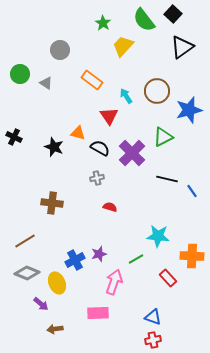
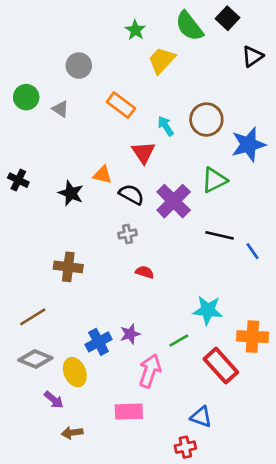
black triangle: (182, 47) -> (252, 56), moved, size x0.7
red rectangle: (168, 278) -> (221, 366), size x1.5
red cross: (153, 340) -> (185, 447), moved

